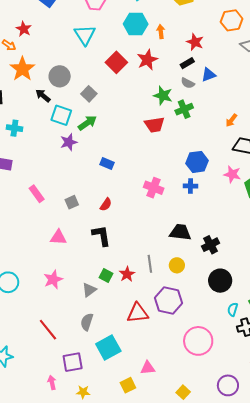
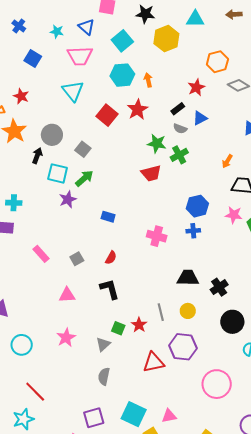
red star: (24, 29) -> (21, 96), moved
red star: (195, 42) -> (196, 87), moved, turned 30
black arrow: (43, 96) -> (37, 156), turned 77
cyan cross: (14, 128) -> (14, 203), moved
red line: (48, 330) -> (35, 392), moved
cyan square: (108, 348) -> (134, 414), moved, turned -30

